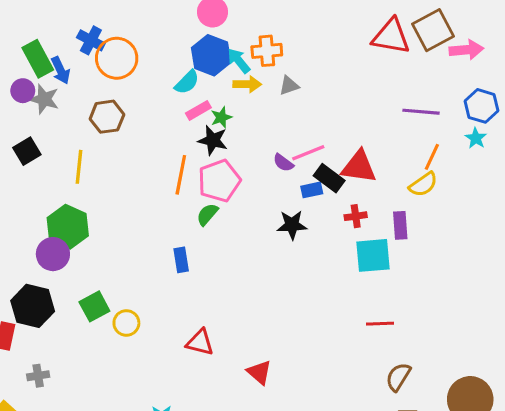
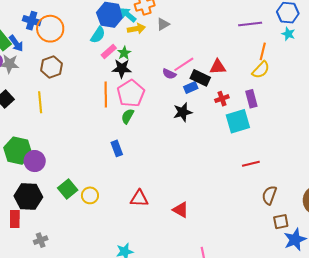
red triangle: (359, 167) -> (218, 67), size x0.7
green hexagon: (68, 227) -> (18, 151), moved

